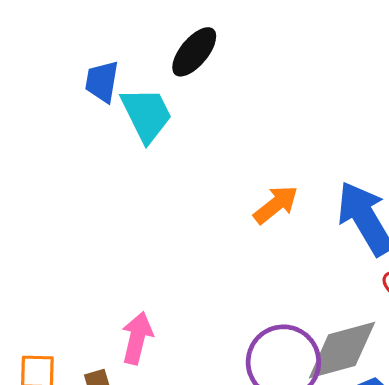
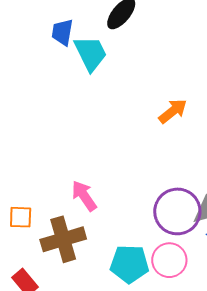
pink arrow: (137, 338) -> (84, 196), turned -48

